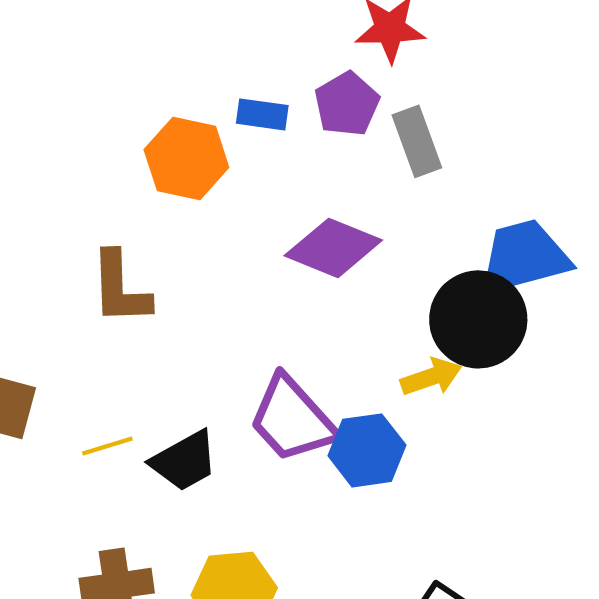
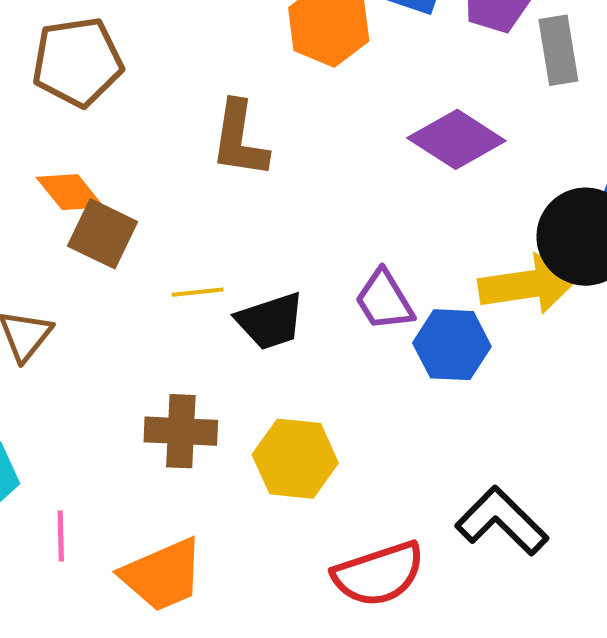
yellow arrow: (431, 377) -> (529, 284), size x1.6
purple trapezoid: (292, 419) -> (384, 300), size x0.7

